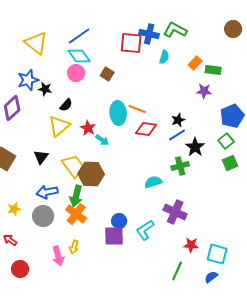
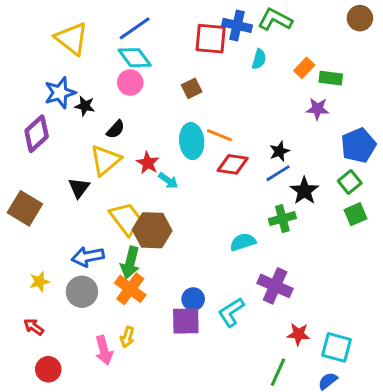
brown square: (107, 74) -> (192, 88), moved, turned 32
black triangle: (41, 157) -> (79, 188), moved

